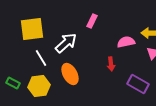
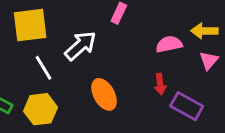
red arrow: (111, 64) -> (160, 84), moved
orange ellipse: (70, 74) -> (104, 94), moved

